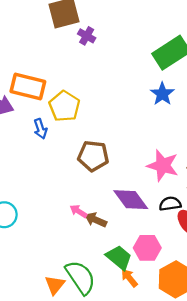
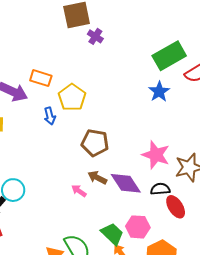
orange rectangle: (28, 87) -> (41, 78), size x0.7
brown arrow: (96, 220) -> (97, 178), moved

